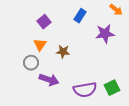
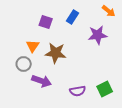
purple square: (44, 22) -> (46, 22), moved, turned -32
brown star: (63, 52) -> (56, 53), size x1.5
purple semicircle: (85, 90) -> (78, 91), size x0.7

